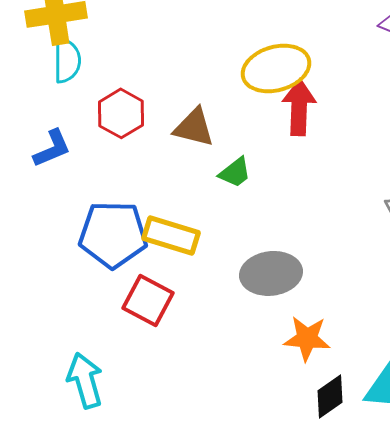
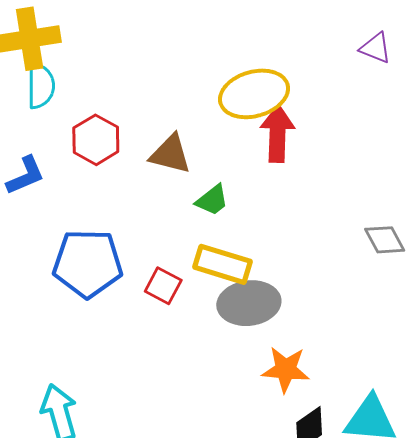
yellow rectangle: (171, 235) -> (222, 264), moved
red square: (148, 300) -> (163, 286), moved, size x0.7

